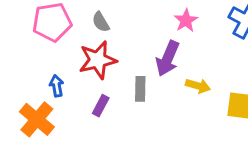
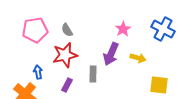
yellow arrow: (198, 86) -> (138, 58), moved

